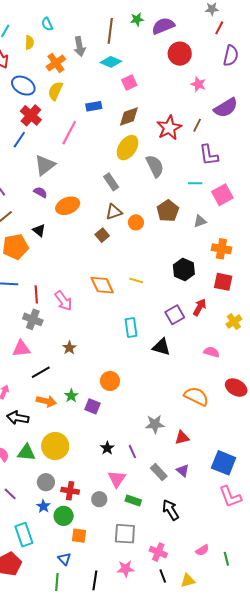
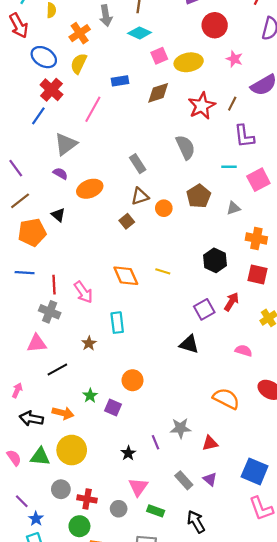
yellow ellipse: (128, 148) -> (189, 62), moved, turned 45
cyan rectangle: (131, 328) -> (117, 323), moved
orange arrow: (46, 401) -> (63, 413), moved
purple line: (132, 452) -> (155, 442), moved
blue star: (43, 506) -> (36, 519), moved

